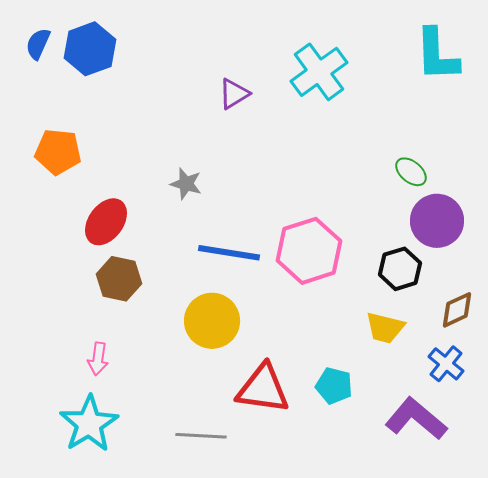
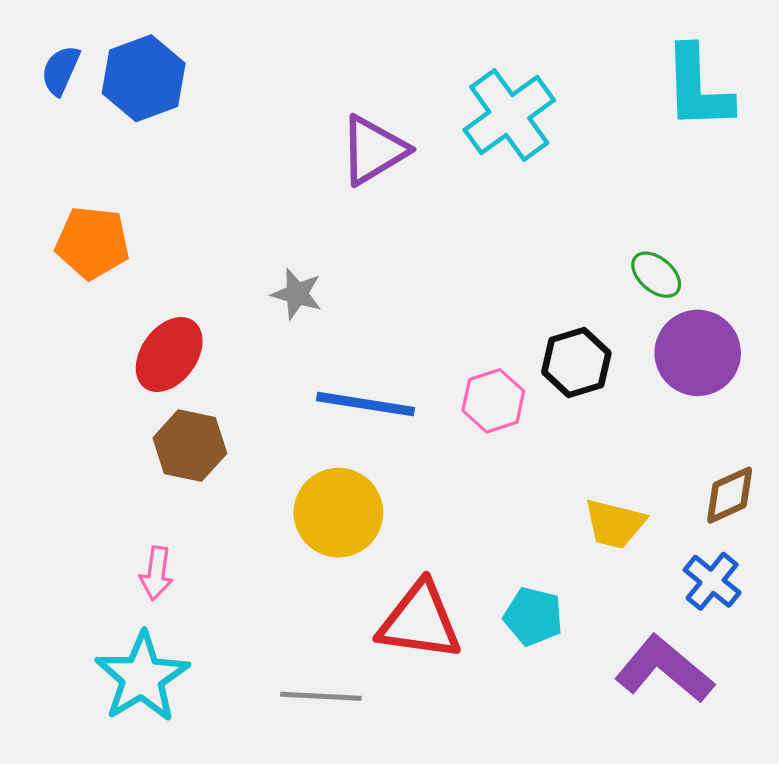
purple triangle: (234, 94) -> (374, 150), size x1.4
pink hexagon: (309, 251) -> (493, 401), size x0.6
black hexagon: (400, 269) -> (576, 363), moved

